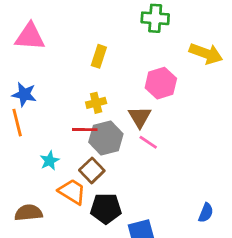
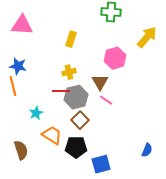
yellow arrow: (206, 54) -> (147, 37), turned -70
brown square: (92, 170) -> (80, 120), moved
brown semicircle: (28, 213) -> (21, 150), turned 78

